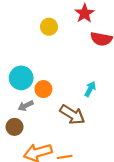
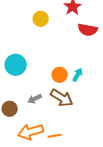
orange circle: (43, 89) -> (60, 75), moved
gray arrow: (26, 106) -> (35, 99), moved

